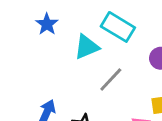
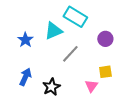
blue star: (47, 24) -> (25, 40), moved

